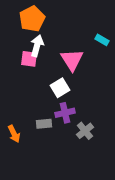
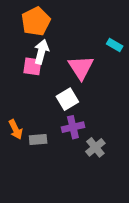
gray rectangle: (44, 124) -> (38, 140), moved
orange arrow: (14, 134) -> (16, 129), moved

